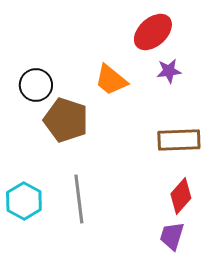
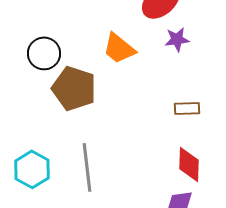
brown rectangle: (179, 140) -> (187, 108), size x0.6
red diamond: (181, 196) -> (189, 164), turned -39

